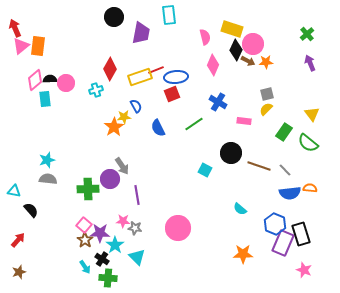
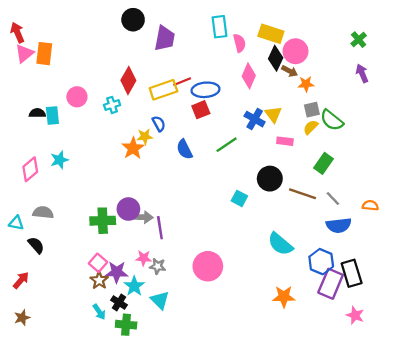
cyan rectangle: (169, 15) -> (220, 27), moved
orange star: (266, 62) -> (306, 84), moved
black semicircle: (50, 79) -> (37, 113), moved
pink diamond: (35, 80) -> (30, 169), moved
yellow triangle: (312, 114) -> (273, 114), moved
green rectangle: (284, 132) -> (324, 163), moved
green semicircle: (308, 143) -> (332, 120), moved
cyan star: (47, 160) -> (59, 160), moved
gray arrow: (122, 166) -> (142, 217), moved, turned -54
gray semicircle: (48, 179) -> (43, 212), moved
orange semicircle: (310, 188) -> (370, 205), moved
cyan semicircle: (240, 209) -> (280, 244), size x1.6

